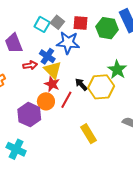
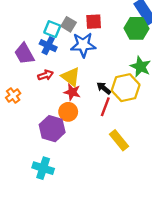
green hexagon: (107, 28) -> (136, 28), moved
blue cross: (47, 56) -> (48, 46), moved
red line: (66, 100) -> (105, 107), moved

